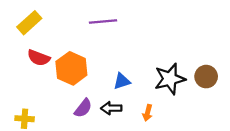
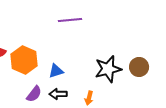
purple line: (103, 22) -> (70, 20), moved
blue triangle: (122, 81) -> (56, 71), moved

